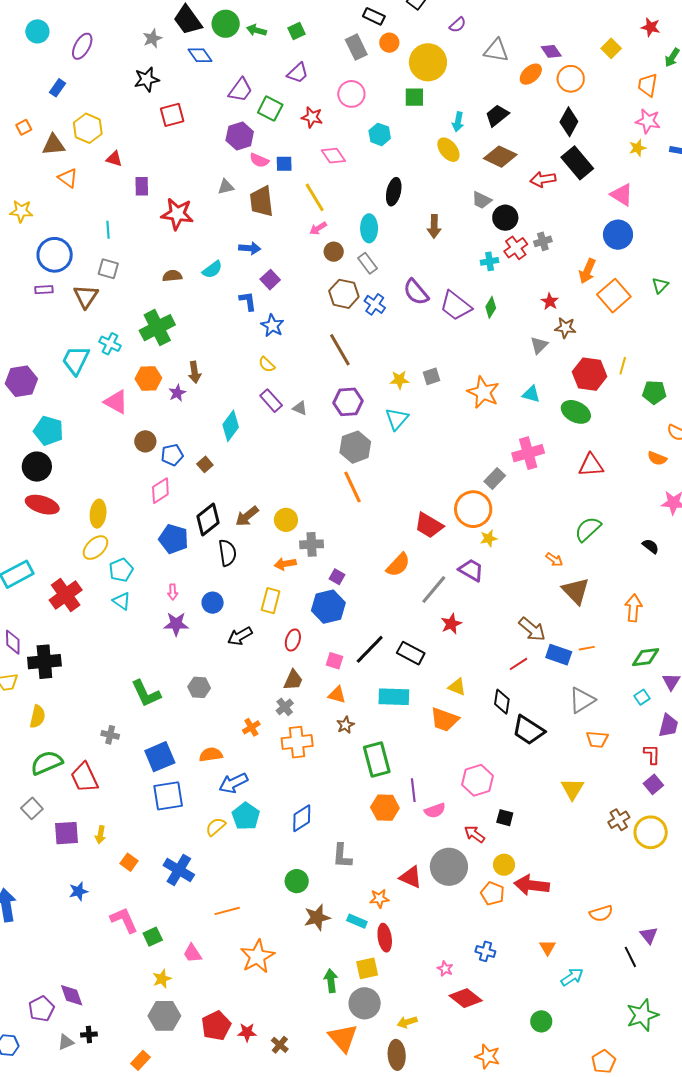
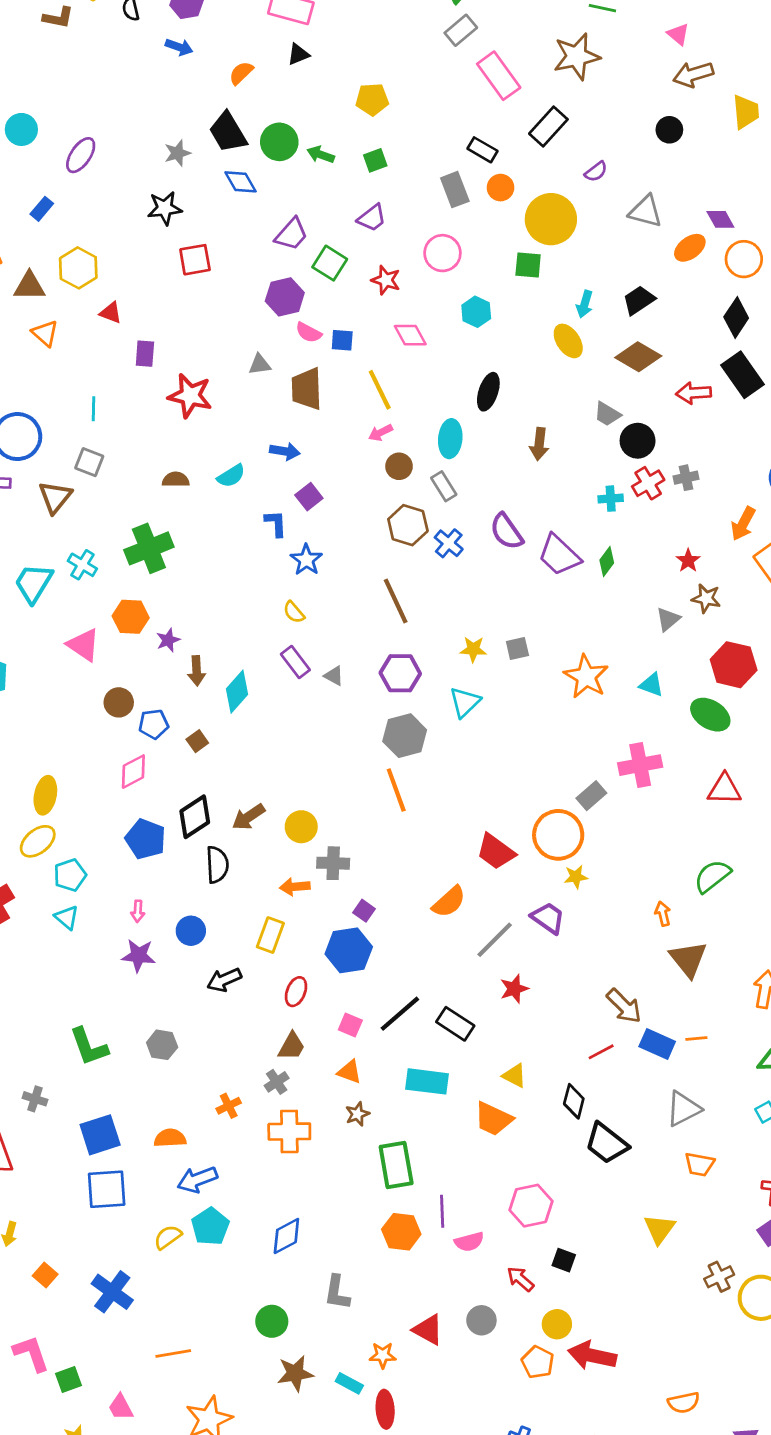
brown arrow: (195, 372) -> (197, 671), moved
orange arrow: (554, 560) -> (663, 914), turned -144
gray circle: (449, 867) -> (481, 1320), size x0.6

